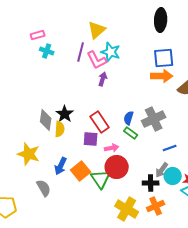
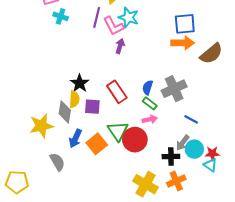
gray diamond: (46, 120) -> (65, 112), moved
purple square: (91, 139) -> (92, 107), moved
pink arrow: (112, 148) -> (150, 119), moved
blue line: (170, 148) -> (191, 119), turned 48
yellow star: (29, 154) -> (41, 126), turned -30
green triangle: (101, 179) -> (118, 131), moved

